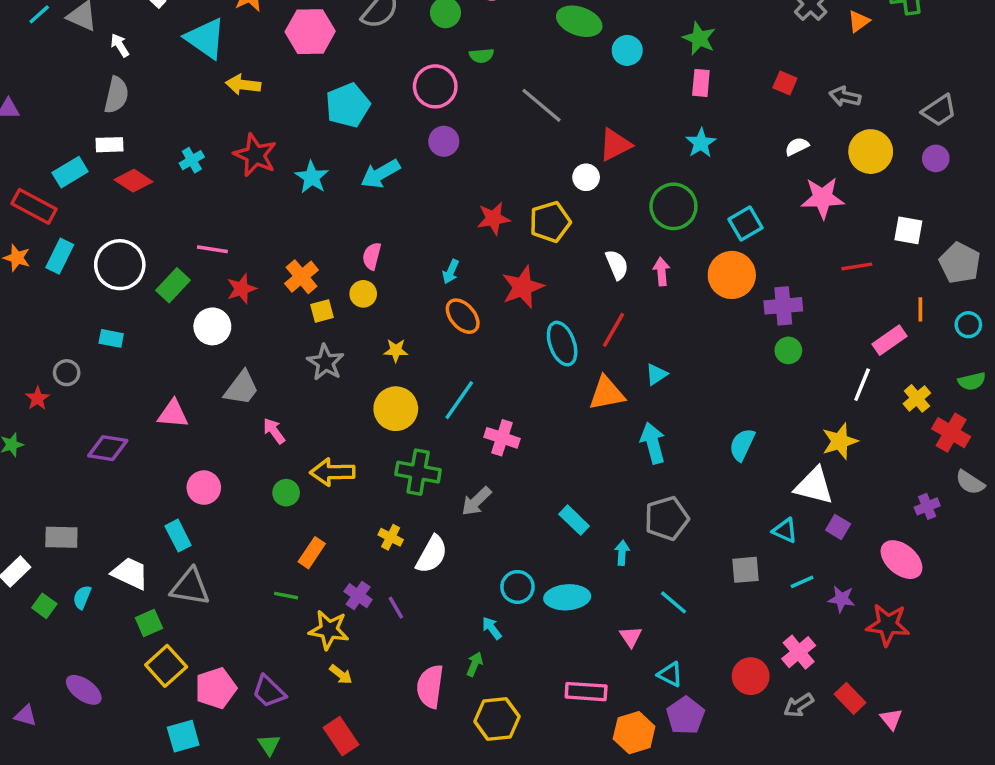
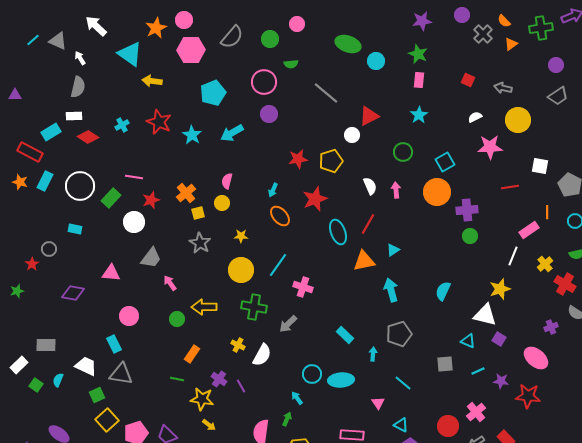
purple circle: (936, 158) -> (556, 65), moved
green circle: (673, 206) -> (403, 152), size x0.7

